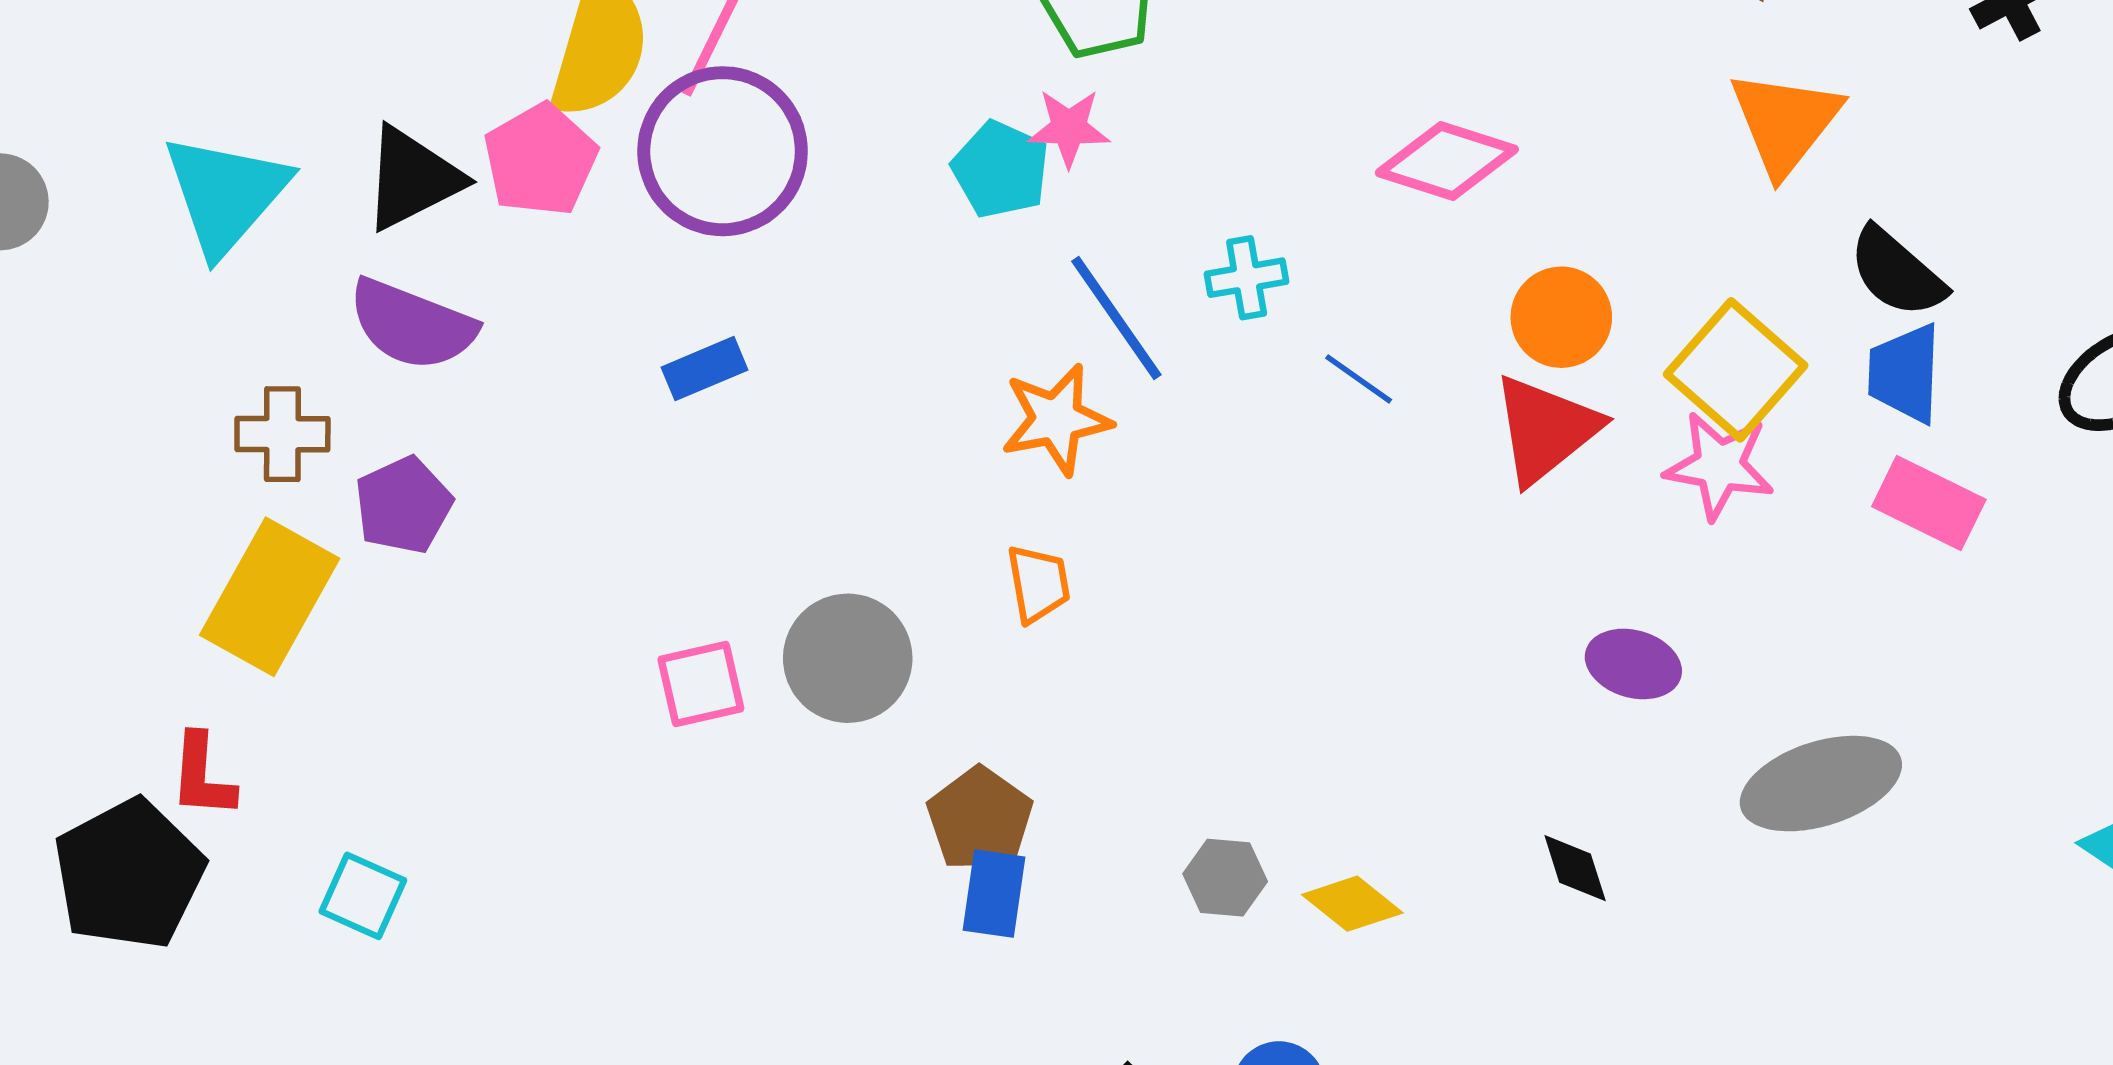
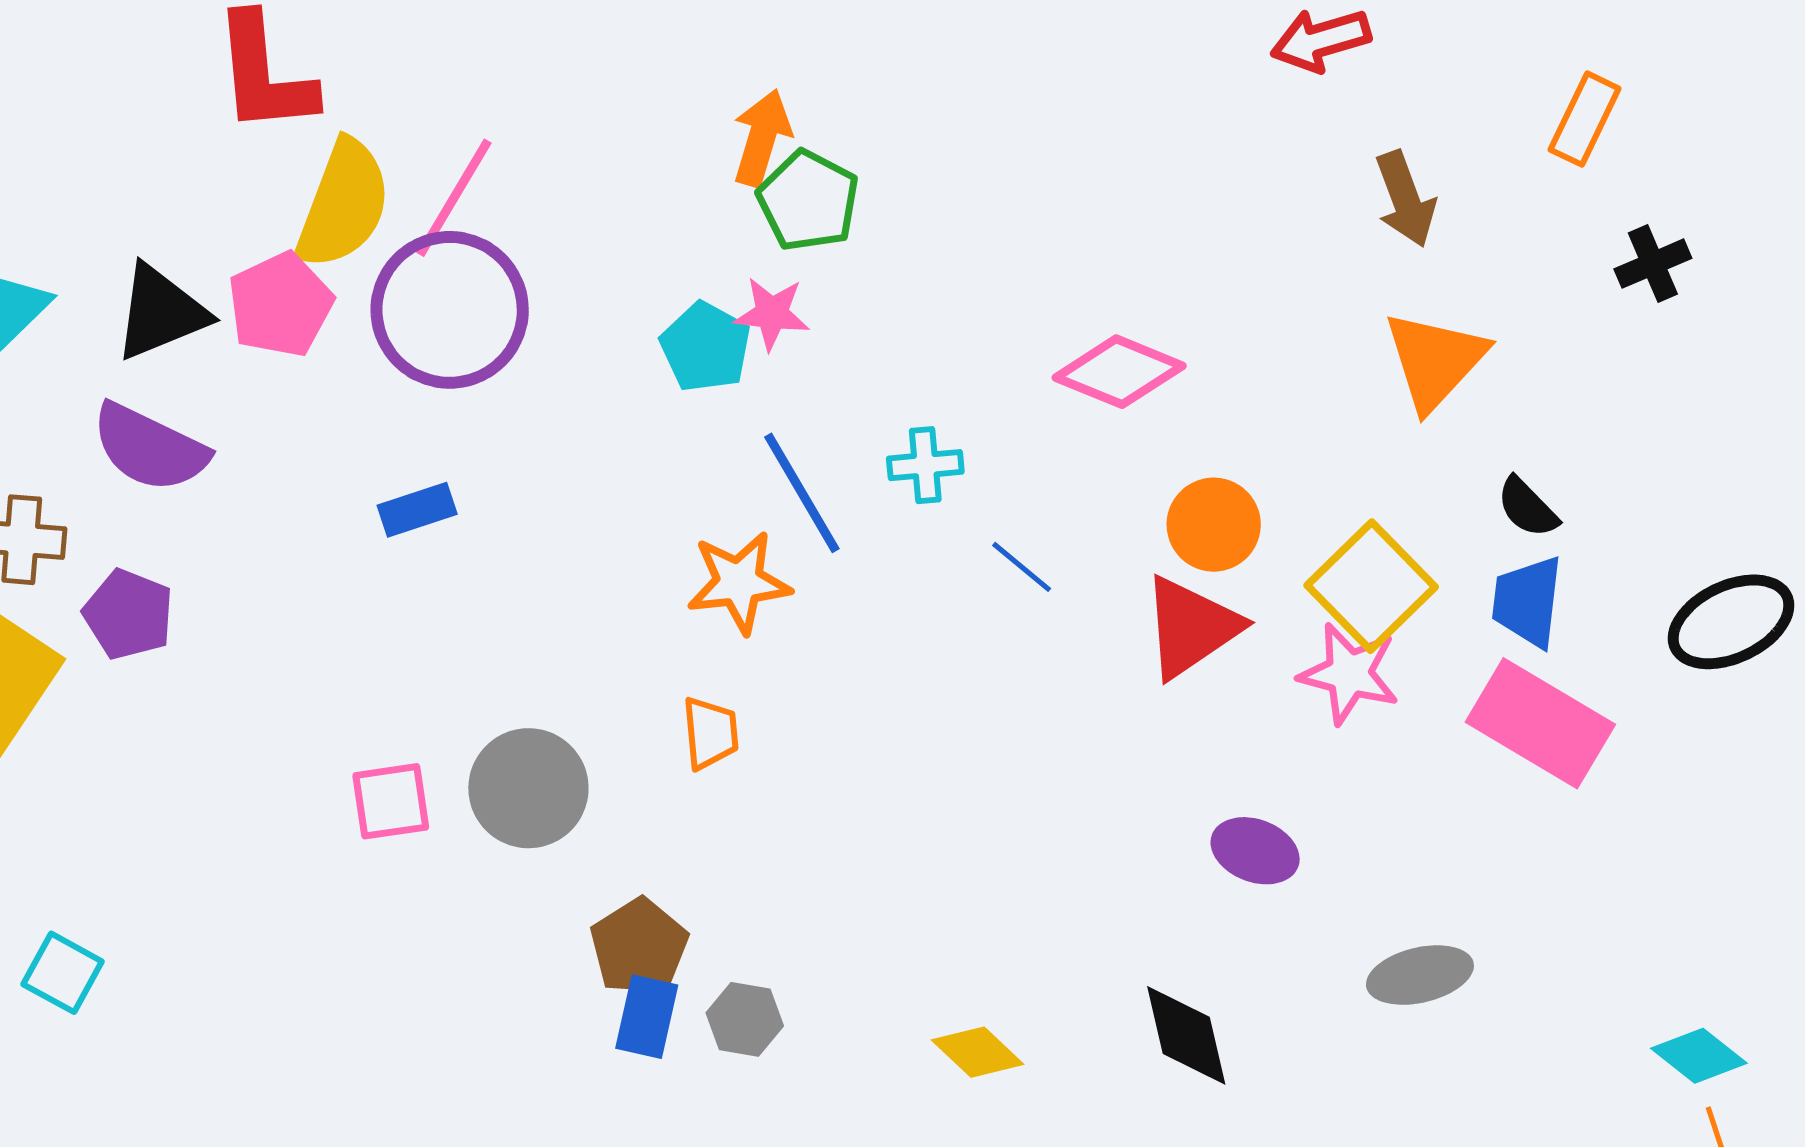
black semicircle: (1897, 272) -> (1527, 507), size x0.7
pink rectangle: (1929, 503) -> (1540, 723), size x1.4
purple pentagon: (403, 505) -> (128, 614), turned -30
gray ellipse: (1821, 784) -> (1420, 975), size x0.7
black diamond: (1575, 868) -> (1186, 1035), size x1.5
gray hexagon: (1225, 878) -> (745, 1019), moved

